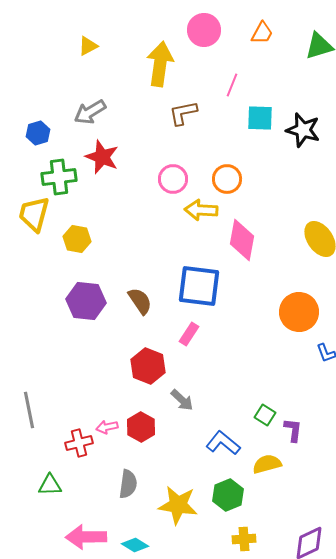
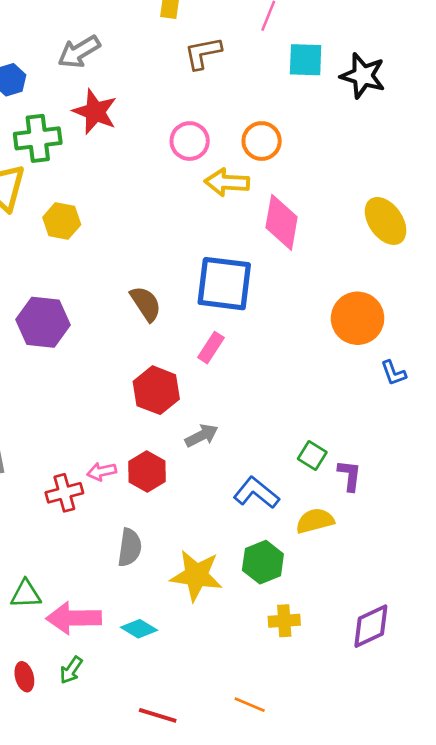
purple hexagon: (86, 301) -> (43, 322), moved
gray arrow: (182, 400) -> (202, 436), turned -70
green triangle: (50, 485) -> (26, 594), moved

